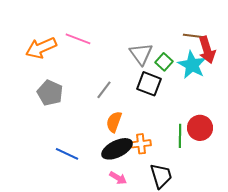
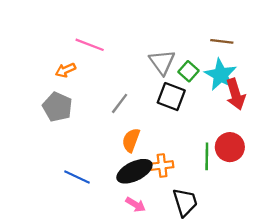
orange arrow: (41, 48) -> (65, 70), moved, size x0.6
red arrow: (207, 50) -> (236, 94), moved

